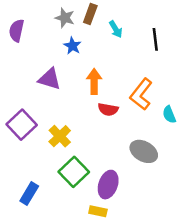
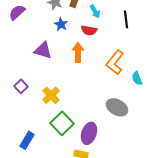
purple semicircle: (16, 31) -> (17, 12), turned 36
red semicircle: (108, 109) -> (89, 30), moved
purple square: (22, 125) -> (21, 86), size x0.6

